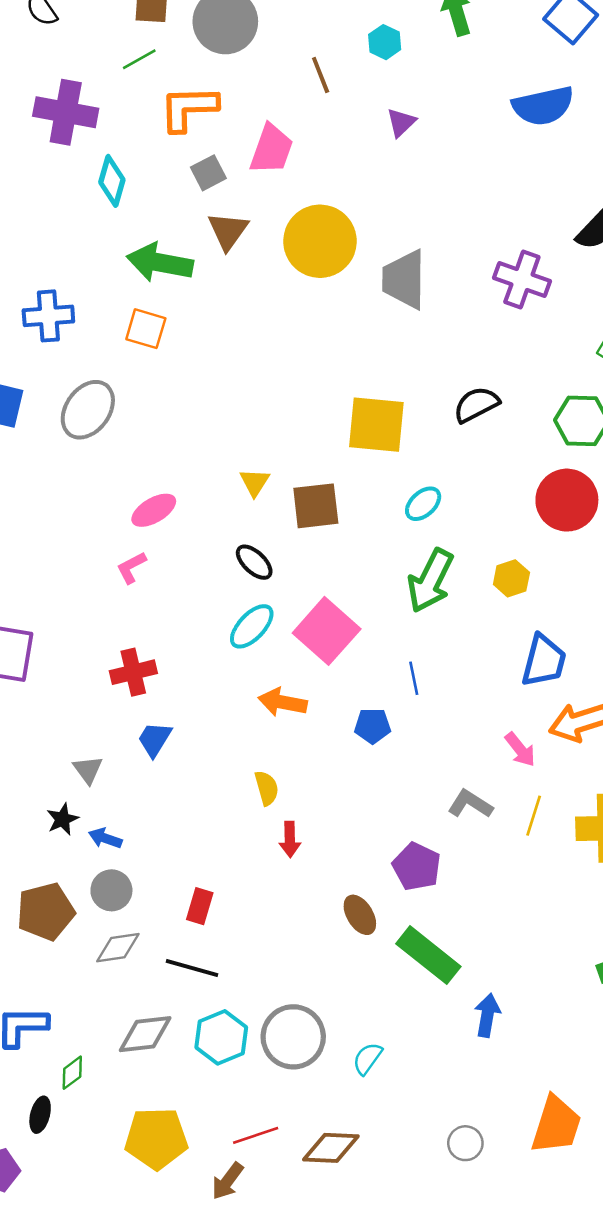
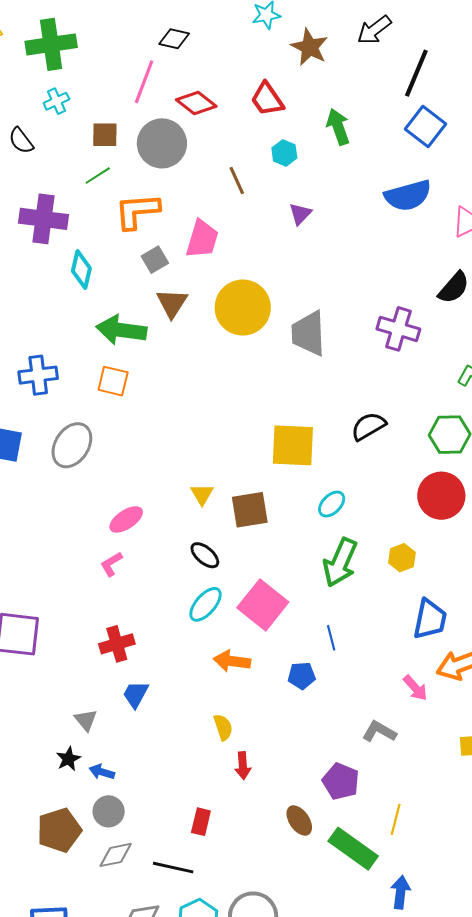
yellow line: (534, 816) -> (396, 819), moved
red rectangle: (200, 906) -> (201, 822), moved

